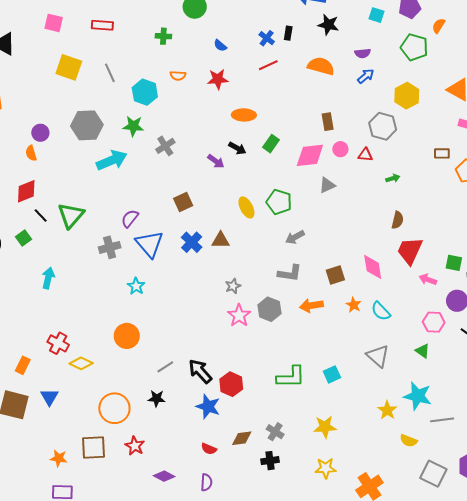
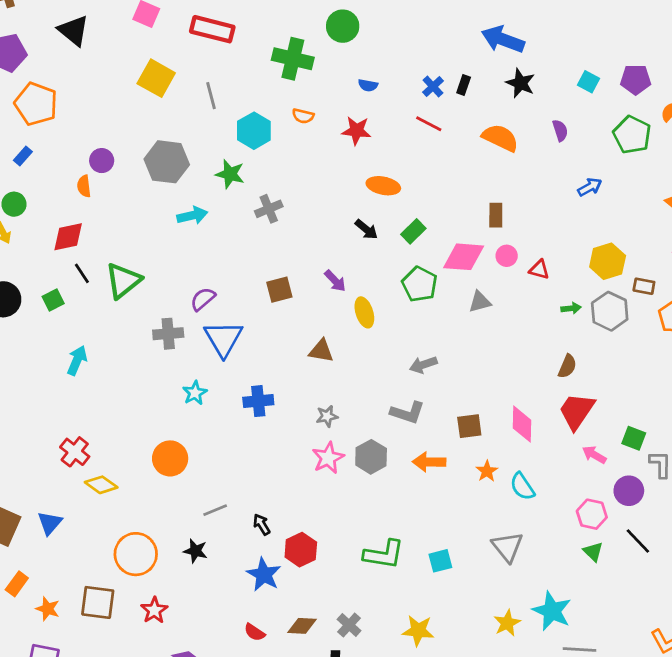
red rectangle: (102, 25) -> (212, 29), size x1.4
green cross: (163, 36) -> (293, 59), size x1.8
blue semicircle: (220, 46) -> (368, 85), turned -40
purple semicircle: (363, 53) -> (560, 130), turned -112
red line: (268, 65) -> (429, 124), turned 42
blue arrow: (366, 76) -> (590, 187), moved
yellow hexagon: (407, 96) -> (608, 261), moved
gray hexagon: (383, 126) -> (610, 311), moved
cyan arrow: (112, 160) -> (192, 215), size x0.7
purple arrow: (216, 161) -> (335, 281), moved
green pentagon: (279, 202) -> (420, 284), moved
blue cross: (192, 242) -> (258, 401), moved, turned 30
green triangle: (423, 351) -> (593, 552), moved
orange rectangle: (23, 365) -> (17, 584), moved
black arrow: (200, 371) -> (262, 524), size x0.6

